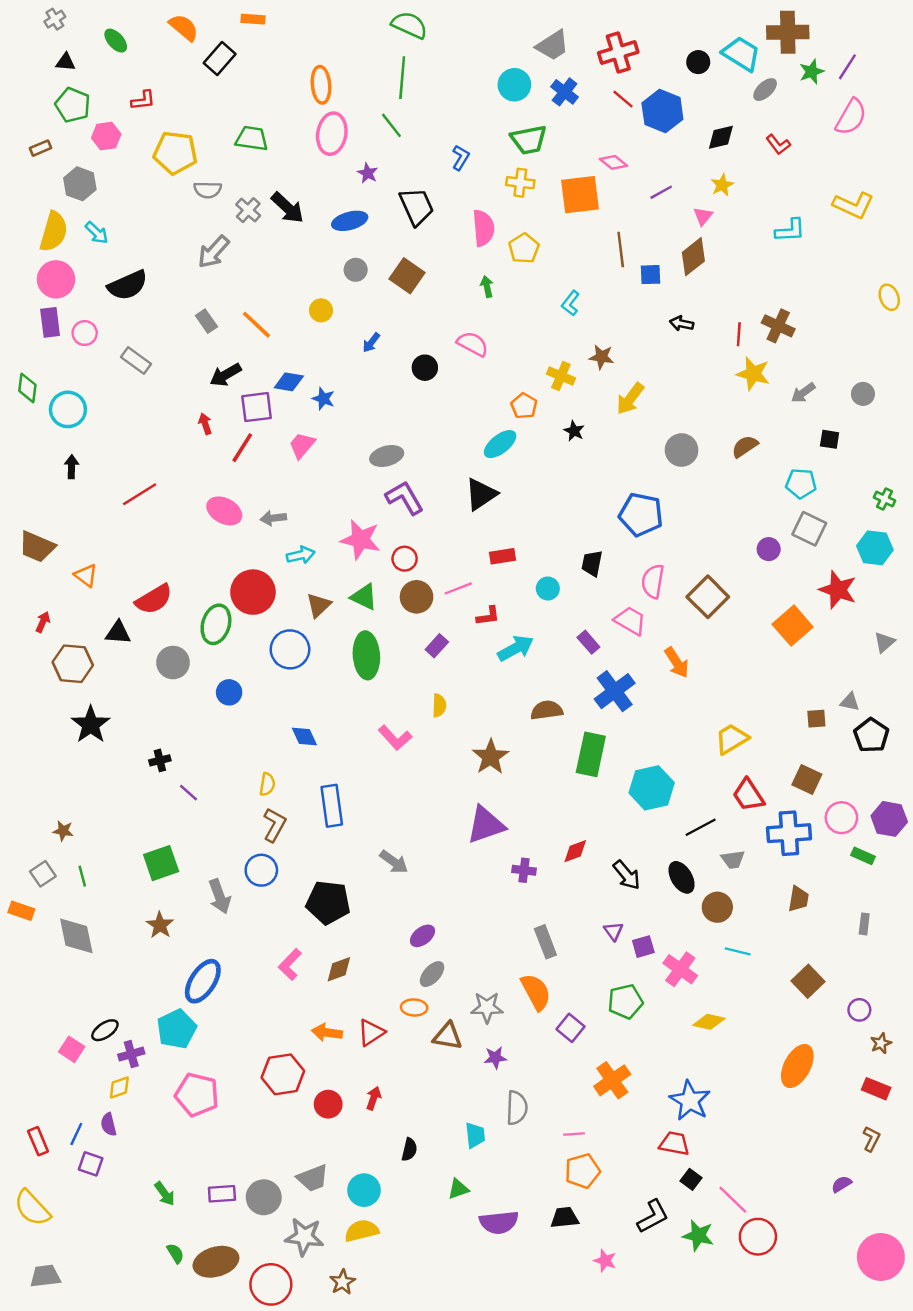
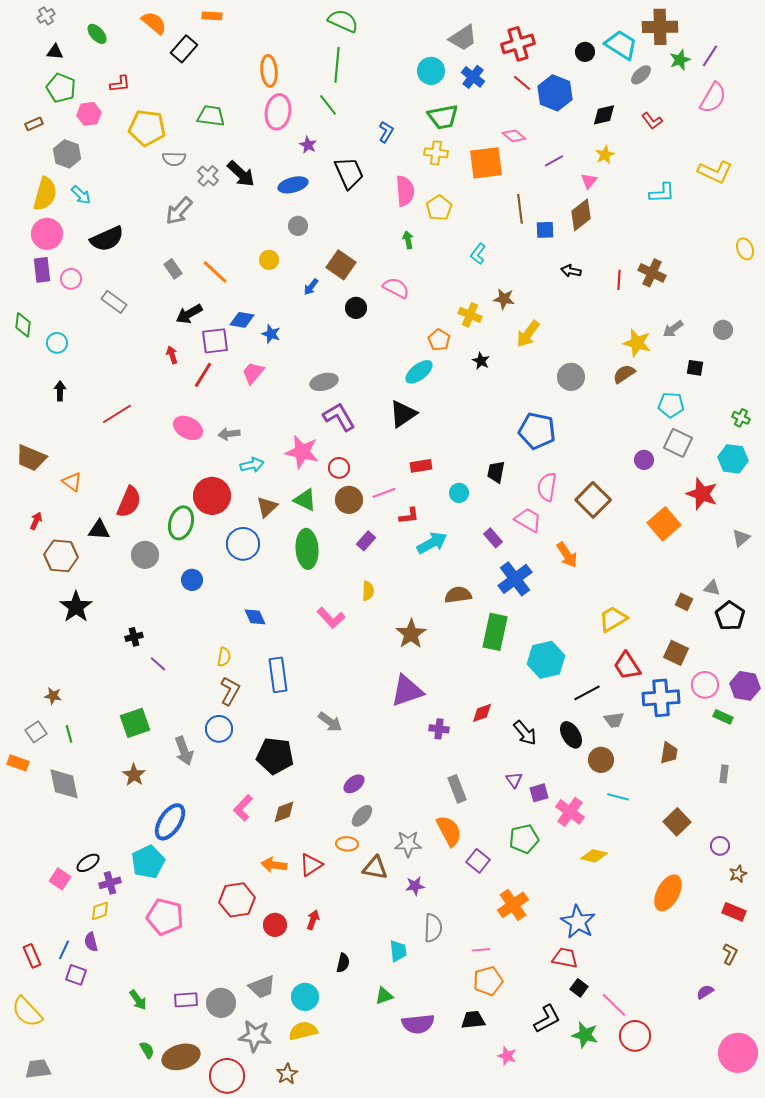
brown square: (407, 276) -> (341, 265), moved
yellow star: (753, 374) -> (637, 343), moved
cyan circle: (68, 409) -> (57, 343), size x0.7
red semicircle: (154, 599) -> (129, 502), turned -36
brown square: (816, 719) -> (684, 602), turned 30

